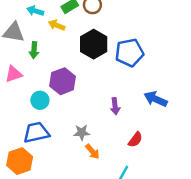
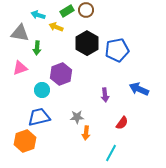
orange arrow: (92, 152) -> (86, 133), turned 48

